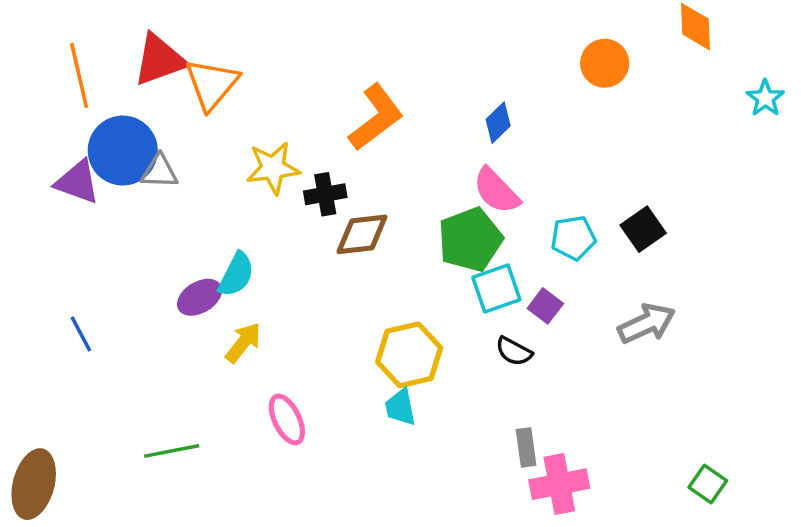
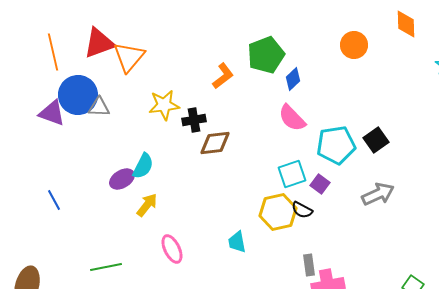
orange L-shape: (376, 117) -> (223, 76), size x0.7
cyan pentagon: (573, 238) -> (336, 145), size x1.5
green pentagon: (470, 240) -> (266, 55), moved
yellow hexagon: (409, 355) -> (278, 212), moved

